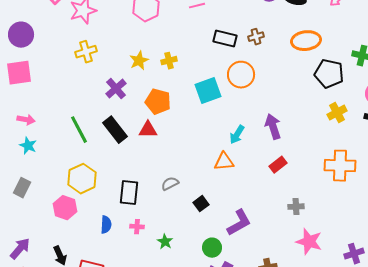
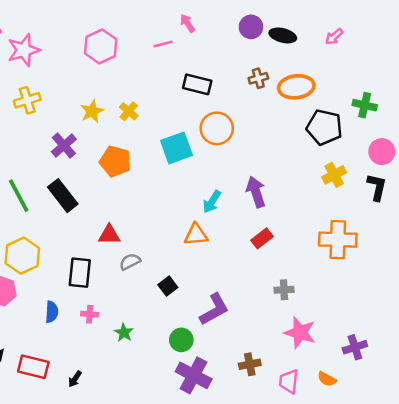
brown cross: (256, 37) -> (258, 78), moved
yellow cross: (169, 61) -> (129, 111), turned -35
red triangle: (148, 130) -> (109, 235), moved

